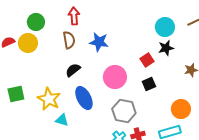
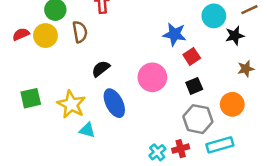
brown semicircle: (69, 40) -> (80, 32), moved
blue star: (99, 42) -> (174, 34), moved
black star: (166, 48) -> (235, 36), moved
orange circle: (181, 109) -> (232, 104), moved
gray hexagon: (124, 111) -> (198, 119), moved

